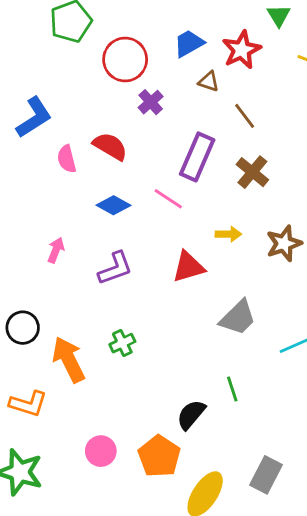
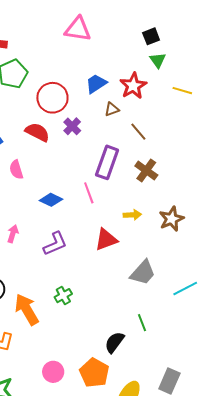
brown triangle: (209, 81) -> (112, 109), turned -35
red semicircle: (110, 146) -> (37, 132), moved
pink line: (168, 199) -> (89, 193), turned 40

